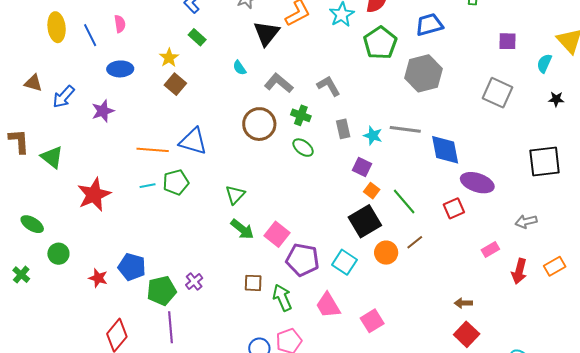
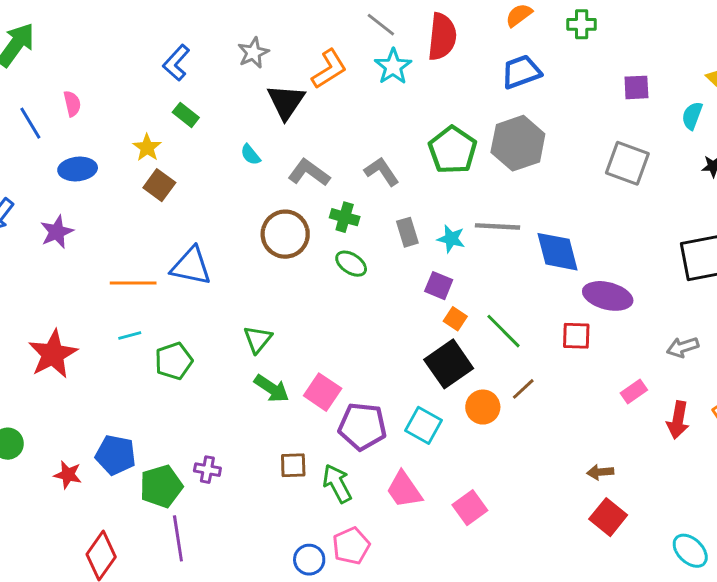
green pentagon: (380, 43) -> (453, 150), moved
green pentagon: (176, 182) -> (174, 361), moved
red square: (454, 208) -> (576, 336), turned 30
purple cross: (194, 282) -> (207, 470), turned -36

